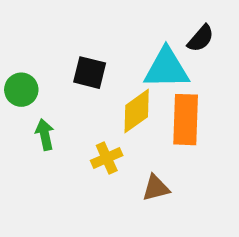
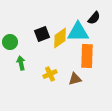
black square: (90, 73) -> (42, 34), turned -35
yellow diamond: (137, 111) -> (60, 38), moved
brown triangle: (156, 188) -> (75, 79), moved

